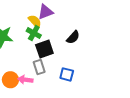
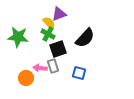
black semicircle: (73, 37) -> (85, 38), size x1.5
pink arrow: (25, 80) -> (40, 68), moved

